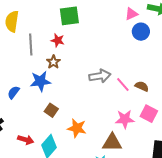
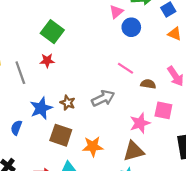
green square: (69, 16) -> (52, 32), turned -30
brown star: (53, 62) -> (68, 103), moved
gray arrow: (100, 76) -> (103, 98), moved
pink line: (123, 84) -> (125, 68), moved
brown square: (51, 110) -> (61, 135), size x1.5

